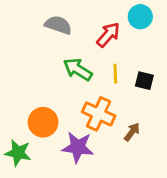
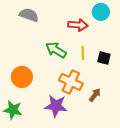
gray semicircle: (58, 25) -> (29, 15), moved
red arrow: (108, 35) -> (78, 25), turned 54
orange circle: (43, 122) -> (22, 77), moved

